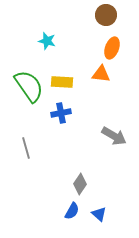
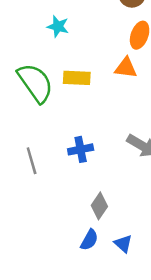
blue cross: (61, 113) -> (81, 149), moved

